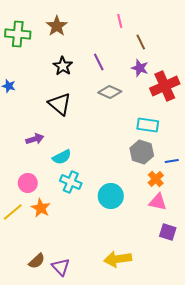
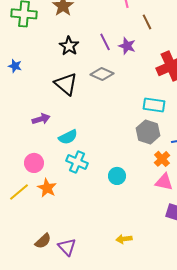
purple star: (140, 68) -> (127, 46), moved
gray diamond: (110, 92) -> (102, 74), moved
cyan circle: (111, 196) -> (117, 176), size x0.7
yellow arrow: (118, 259) -> (124, 239), size x0.6

